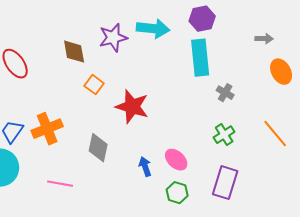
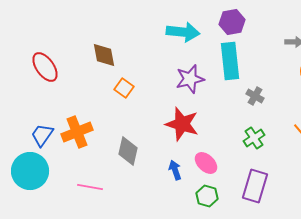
purple star: (113, 38) -> (190, 79), moved
red star: (132, 107) -> (182, 124), moved

